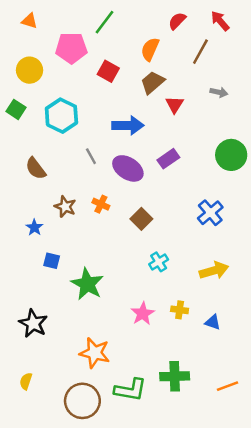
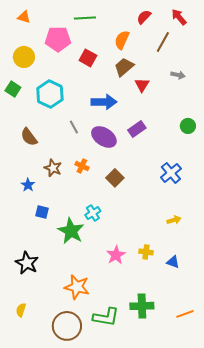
green line: (105, 22) -> (85, 18), turned 50
green circle: (231, 155) -> (188, 126), size x0.6
cyan cross: (159, 262) -> (93, 213), moved
yellow arrow: (214, 271) -> (174, 220), size x0.6

